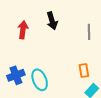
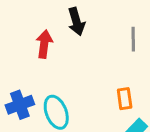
red arrow: (23, 30) -> (44, 44), moved

